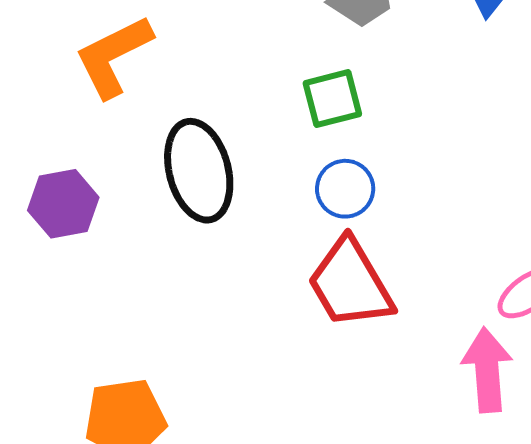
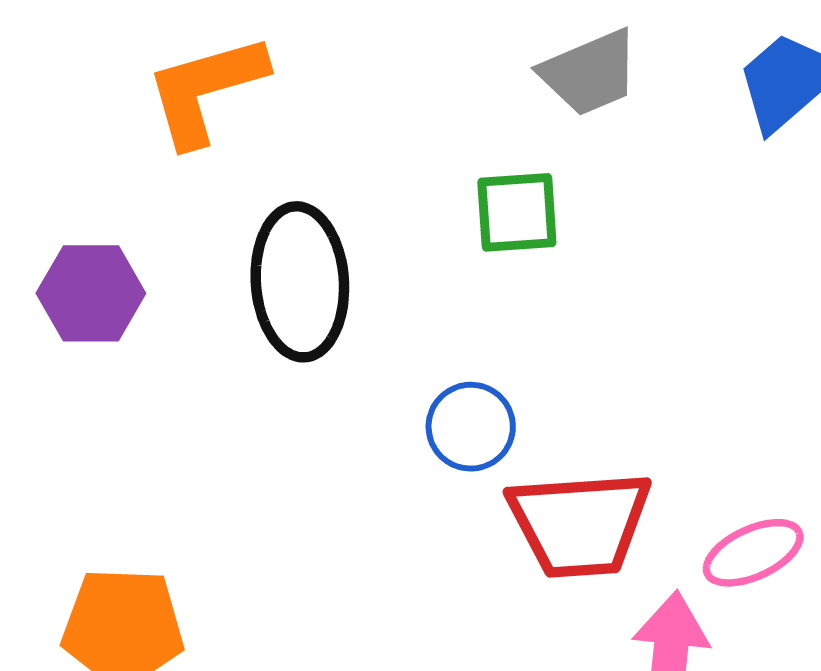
blue circle: (345, 189) -> (471, 427), moved
red trapezoid: (350, 284) -> (580, 524), moved, turned -74

